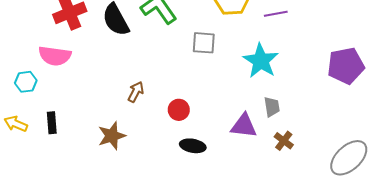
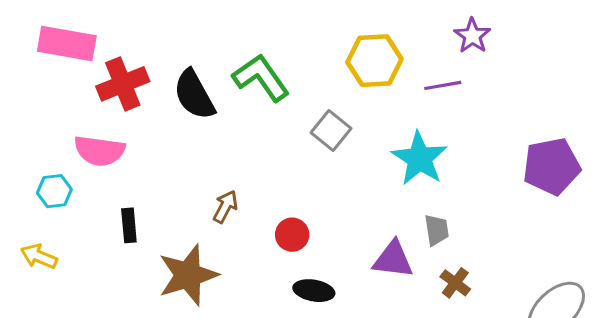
gray square: (204, 43) -> (331, 131), turned 35
black rectangle: (52, 123) -> (129, 225), moved
brown star: (112, 136) -> (188, 275), size x1.4

